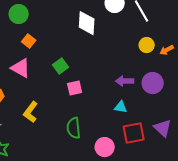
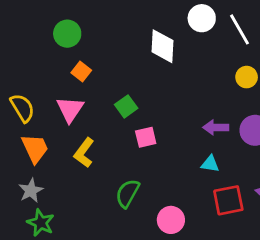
pink triangle: (21, 68) -> (70, 109), turned 35
yellow L-shape: (31, 112) -> (84, 153), moved
green semicircle: (74, 128) -> (127, 193), moved, turned 35
pink circle: (105, 147) -> (171, 220), moved

